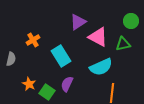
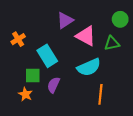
orange star: (29, 84) -> (25, 94), moved
green square: (47, 92) -> (33, 76), moved, turned -35

